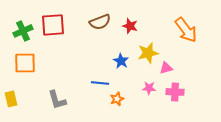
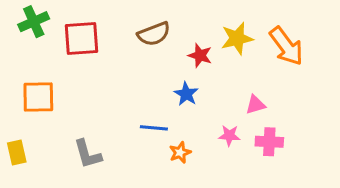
red star: (130, 26) -> (200, 55), moved
green cross: (23, 31) -> (34, 22), moved
yellow star: (148, 53) -> (237, 39), moved

